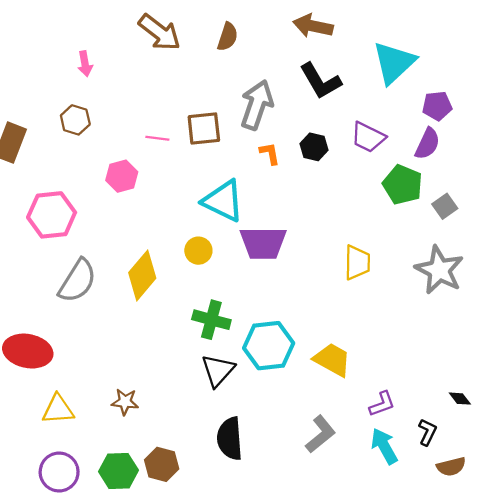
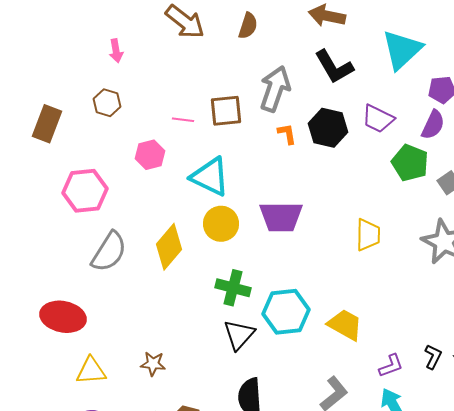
black hexagon: (314, 147) -> (328, 128), size x1.5
cyan triangle: (223, 201) -> (210, 177), moved
yellow circle: (198, 251) -> (221, 224), size x1.4
black L-shape: (427, 432) -> (433, 357), moved

